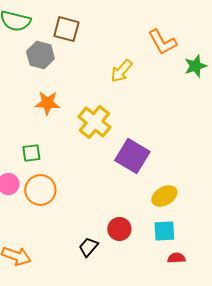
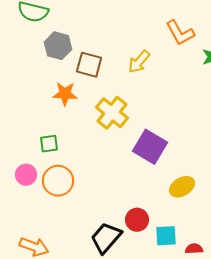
brown square: (66, 29) -> (89, 65), moved
cyan square: (164, 231) -> (166, 236), moved
black trapezoid: (88, 247) -> (106, 238), size x1.6

